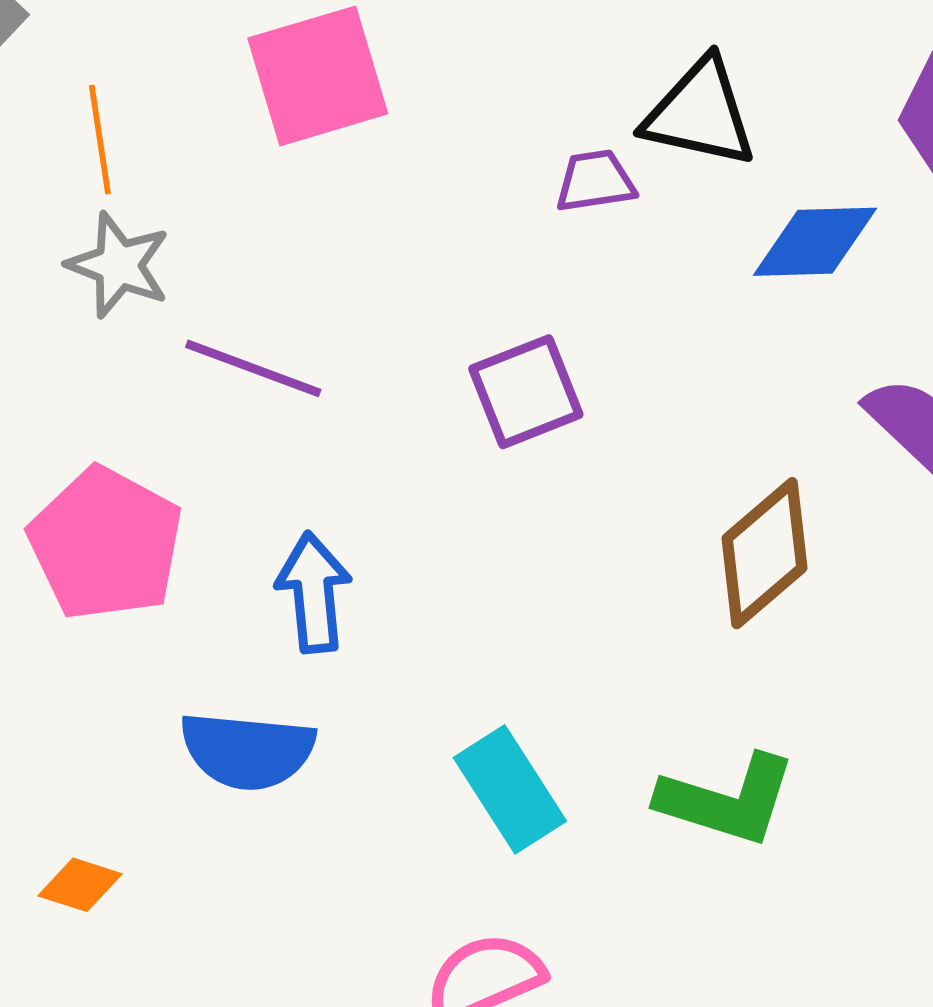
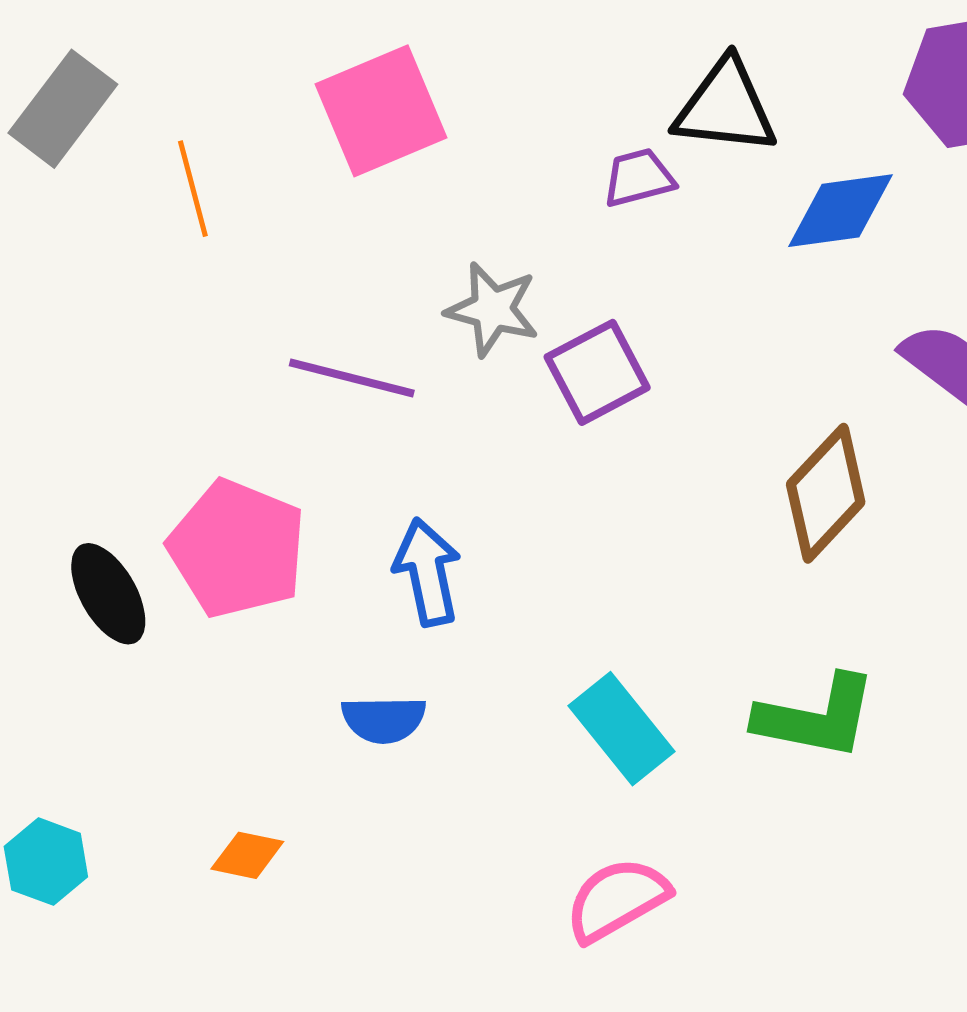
gray star: (119, 265) -> (492, 309), moved
blue semicircle: (247, 751) -> (384, 719), size x0.7

